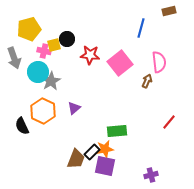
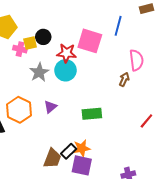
pink square: (120, 63) -> (90, 41), moved, turned -35
cyan circle: (38, 72) -> (66, 70), moved
gray star: (51, 81) -> (39, 72), moved
green rectangle: (117, 131) -> (92, 114), moved

